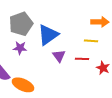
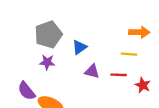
blue triangle: (48, 35) -> (79, 47), size x0.6
purple triangle: (59, 56) -> (92, 71), turned -40

